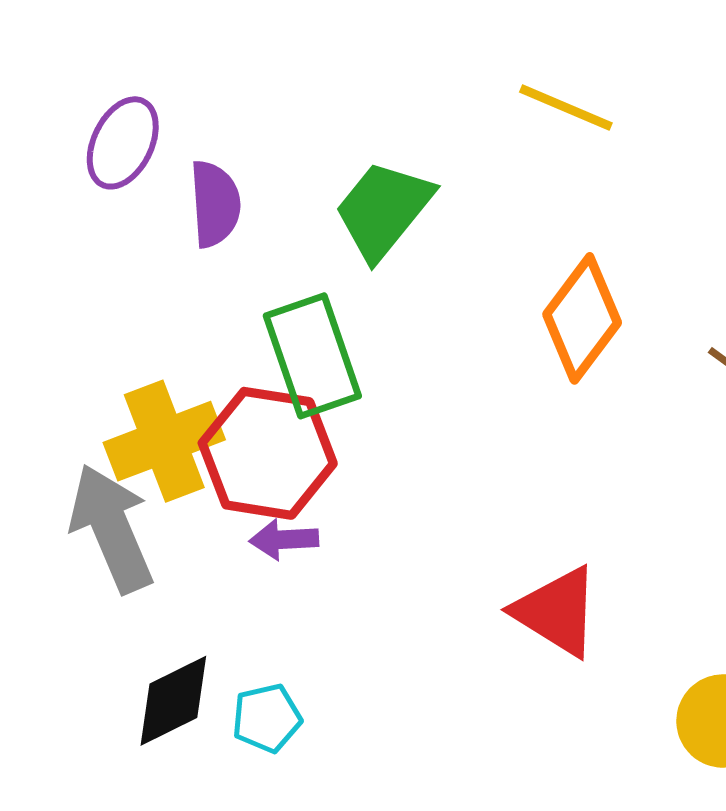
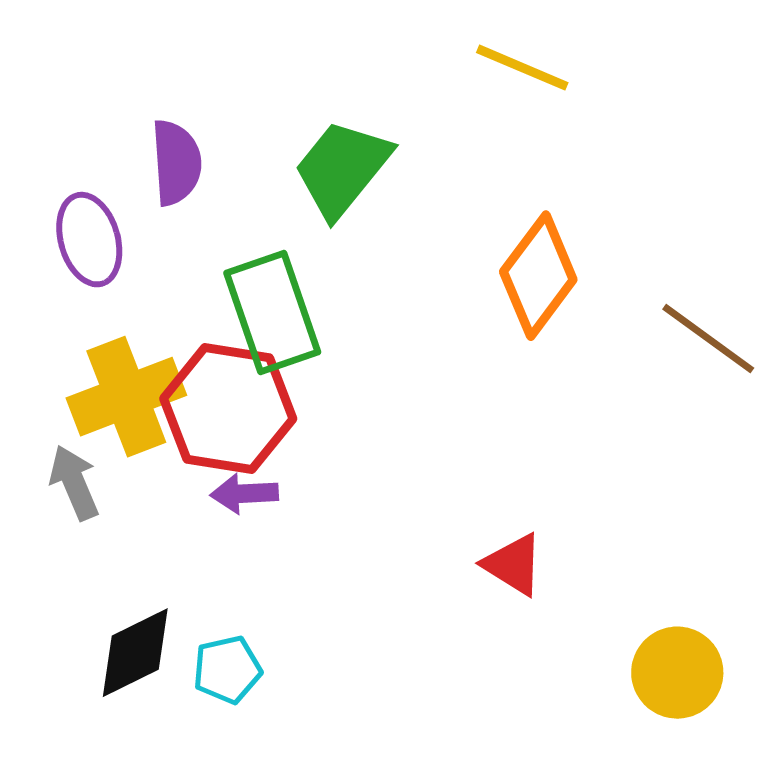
purple ellipse: (123, 143) -> (89, 240), moved, turned -42
gray arrow: (112, 528) -> (74, 483), size x0.6
red triangle: (557, 612) -> (513, 565), size x0.7

